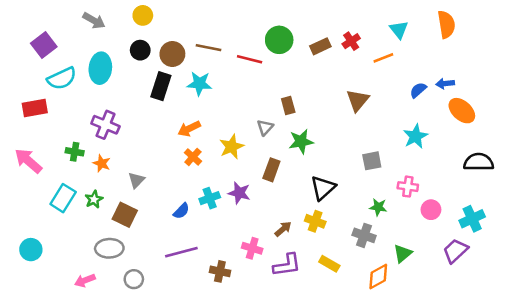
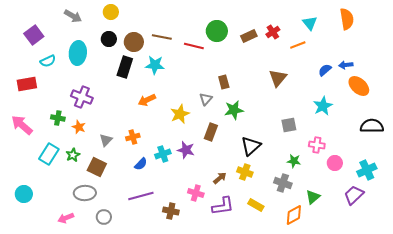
cyan semicircle: (62, 78) -> (48, 61), size x0.7
orange cross: (193, 157) -> (133, 137), moved, turned 32

